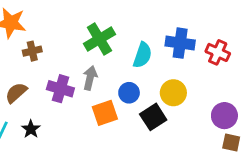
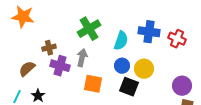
brown cross: (32, 51) -> (49, 48), moved
blue circle: (129, 93) -> (122, 66), moved
orange square: (105, 113) -> (93, 84), turned 30
black square: (153, 117) -> (129, 87), turned -36

